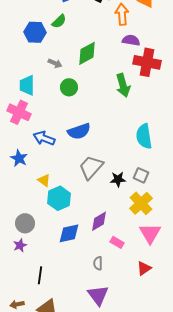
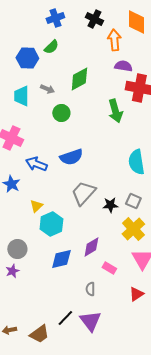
cyan trapezoid: (27, 85) -> (21, 96), moved
yellow triangle: (44, 180) -> (36, 206), turned 40
black line: (40, 275) -> (65, 318), moved, turned 36

